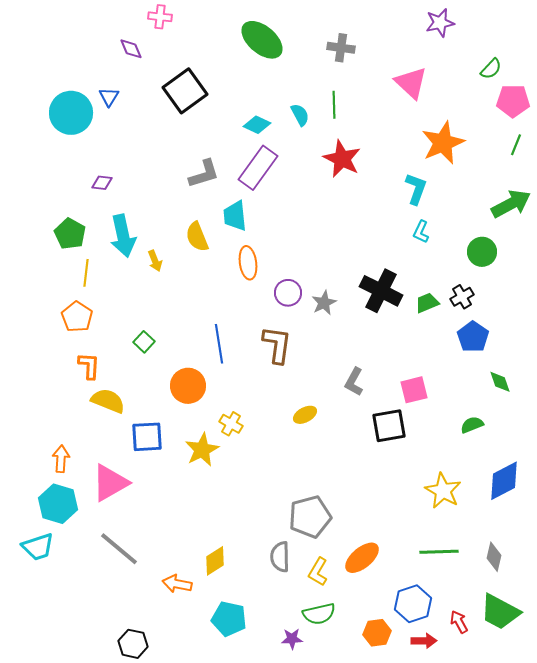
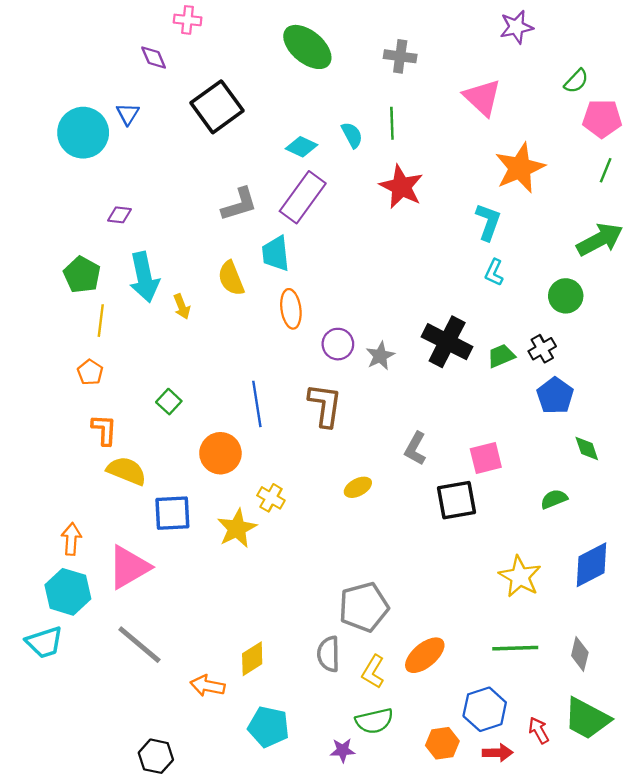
orange pentagon: (77, 317) -> (90, 372), size x0.7

